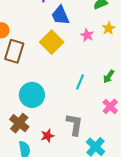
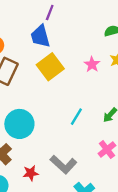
blue trapezoid: (60, 15) -> (40, 36), moved
gray L-shape: (75, 124) -> (63, 164), turned 115

